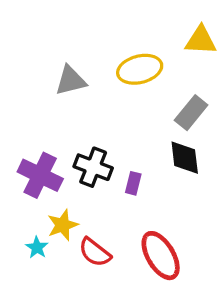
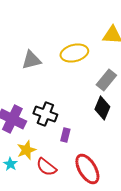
black diamond: (185, 158) -> (102, 108), turned 30
purple rectangle: (133, 183) -> (65, 135), moved

